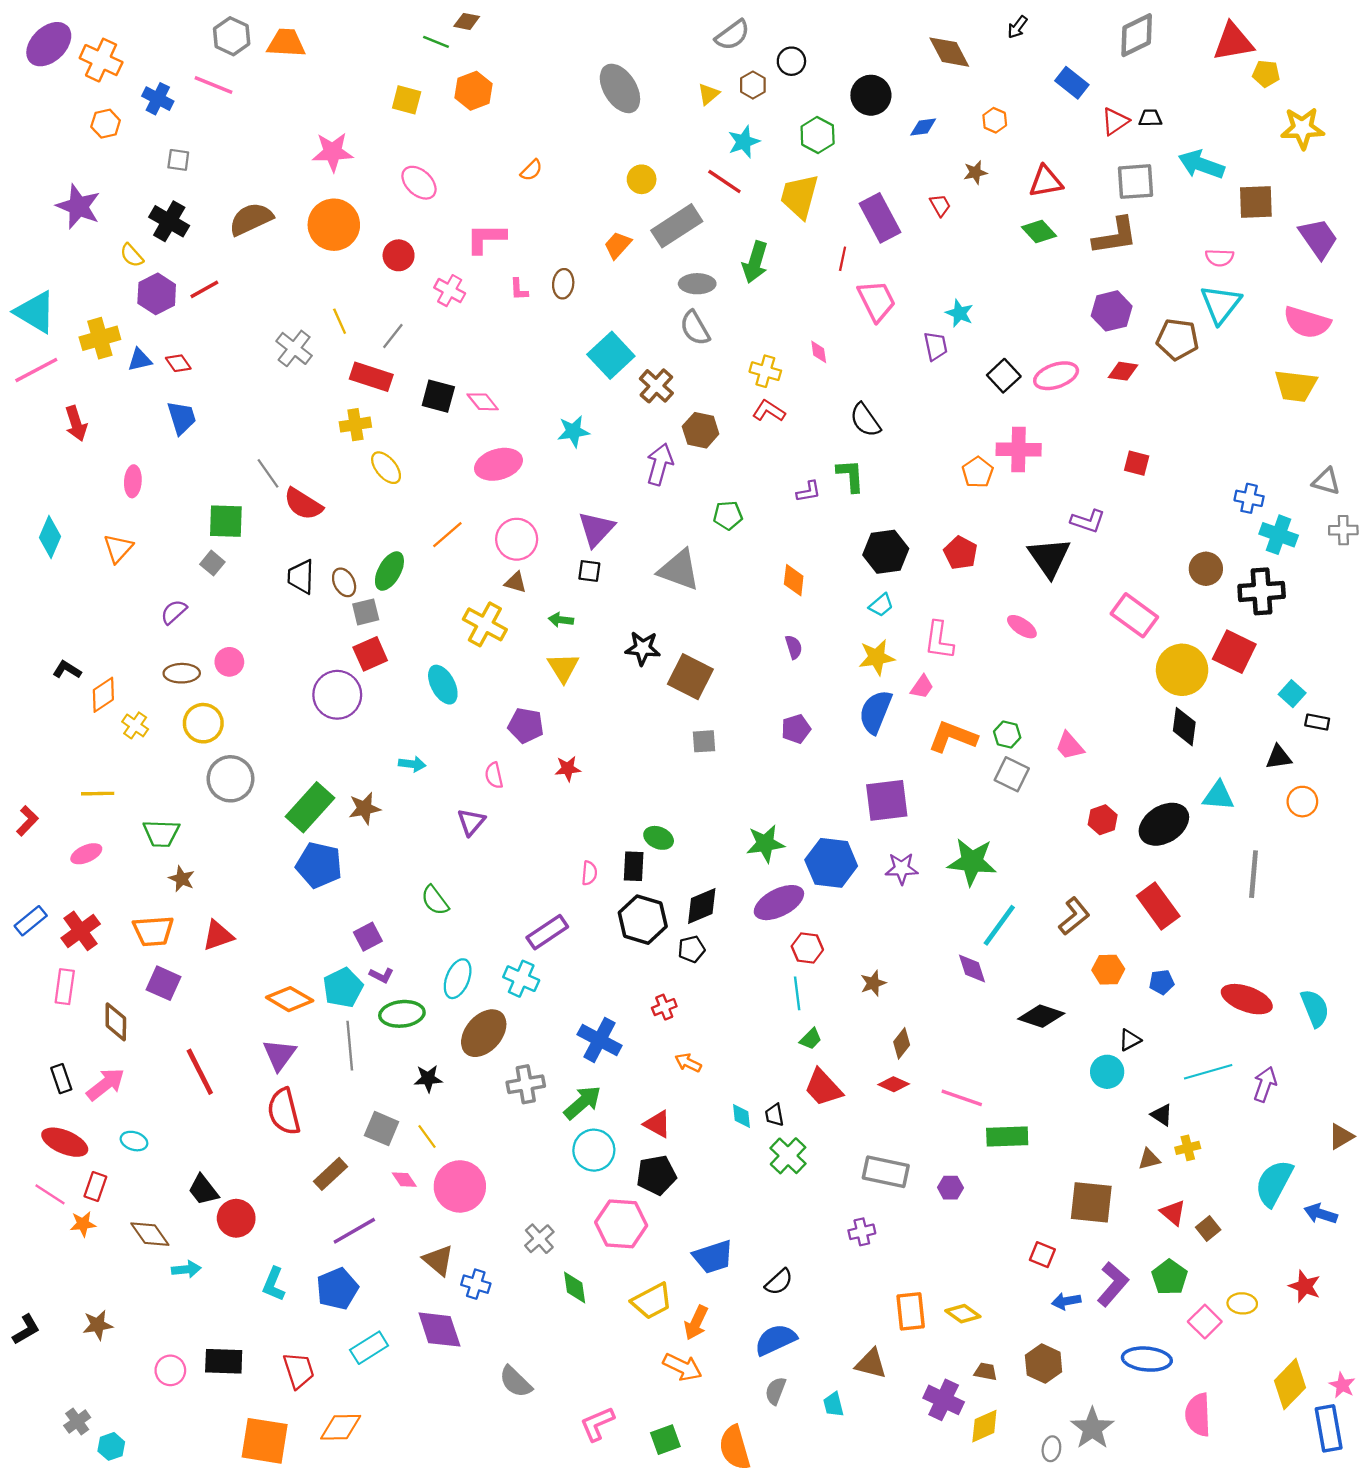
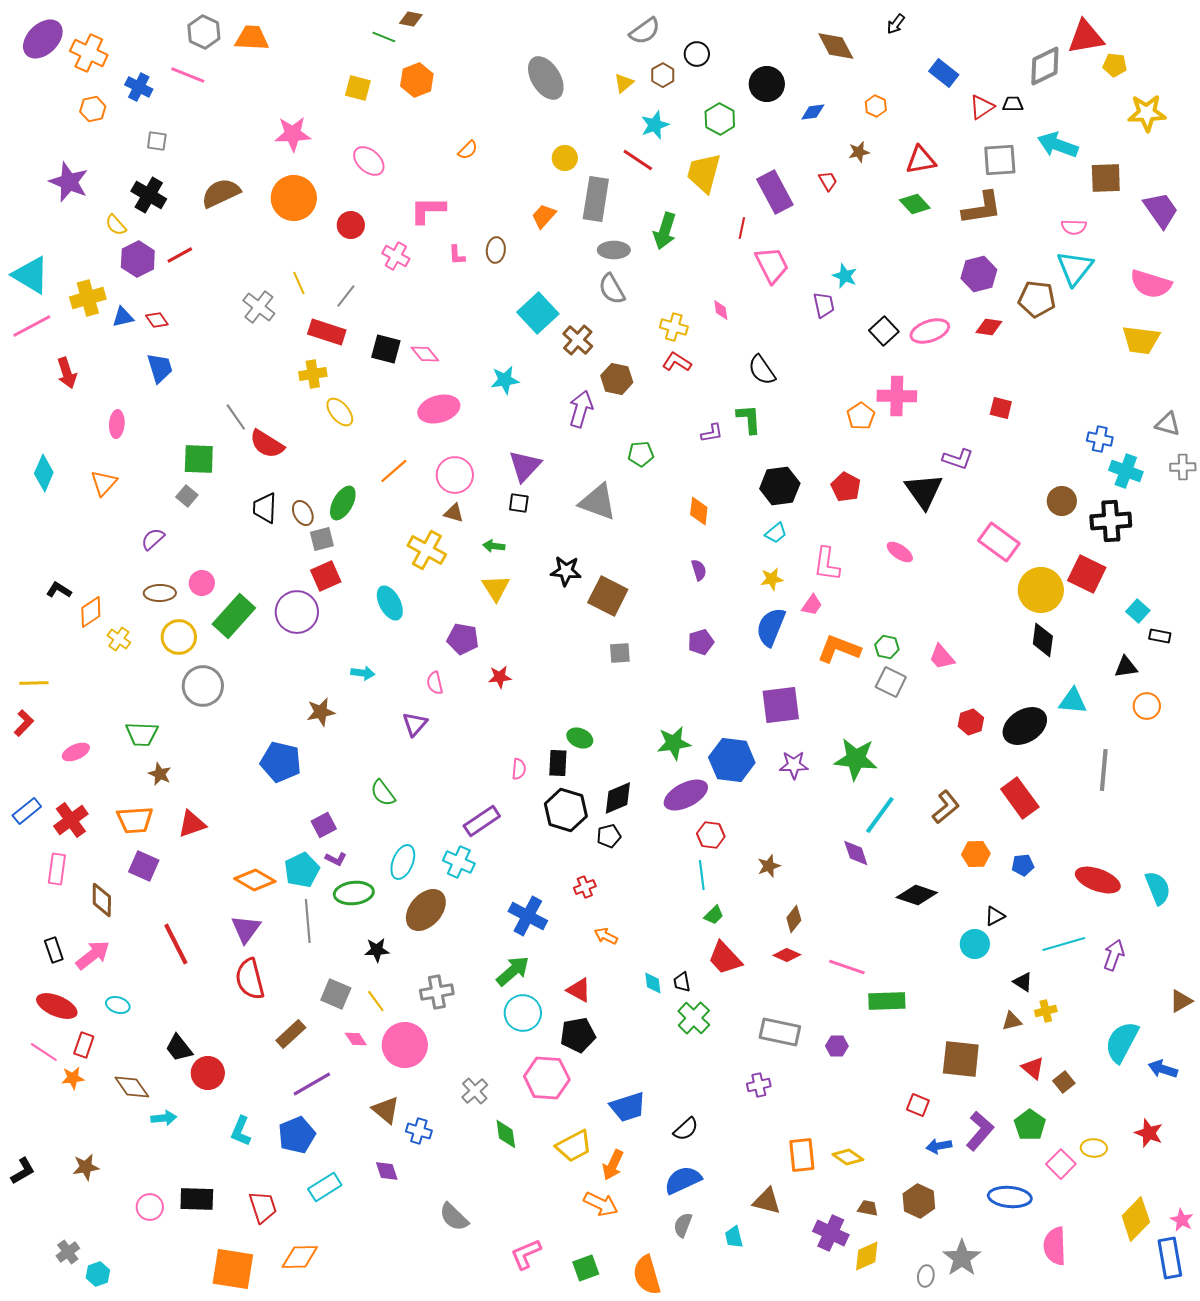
gray diamond: (1137, 35) -> (1045, 66), moved
gray rectangle: (677, 226) -> (596, 199), turned -48
yellow star: (877, 657) -> (772, 579), size x0.7
yellow line: (98, 794) -> (34, 683), moved
green rectangle: (310, 807) -> (234, 616), moved
gray cross: (526, 1084) -> (437, 992), moved
purple diamond: (439, 1330) -> (387, 1171), size x0.6

